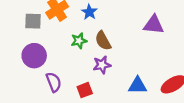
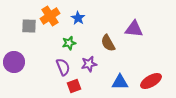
brown semicircle: (103, 41) -> (108, 43), moved
purple circle: (34, 56) -> (14, 62), moved
purple semicircle: (54, 82) -> (63, 67), moved

